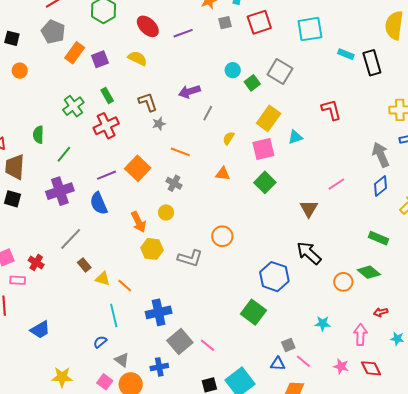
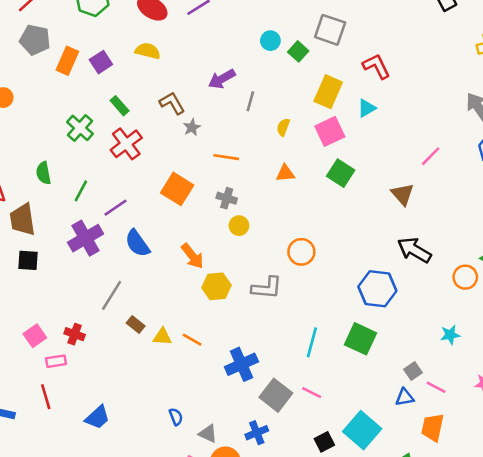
red L-shape: (331, 110) -> (376, 66), moved
purple line: (106, 175) -> (115, 208), moved
yellow circle: (166, 212) -> (239, 226), moved
cyan line: (114, 315) -> (312, 342), moved, turned 40
blue semicircle: (100, 342) -> (176, 417), turned 120

